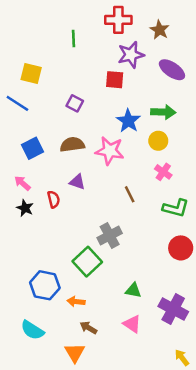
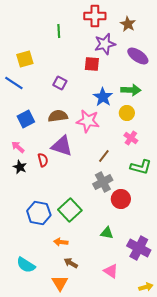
yellow square: (31, 73) -> (25, 59), turned -30
purple triangle: (77, 182) -> (62, 146), size x1.6
brown line: (130, 194) -> (104, 156), turned 64
gray cross: (110, 235) -> (103, 182), moved
red circle: (181, 248) -> (121, 199), moved
blue hexagon: (45, 285) -> (39, 213), moved
pink triangle: (132, 324) -> (111, 271), moved
yellow arrow: (182, 358) -> (146, 287), turned 112

